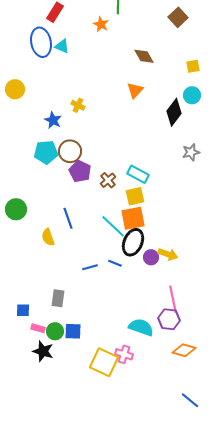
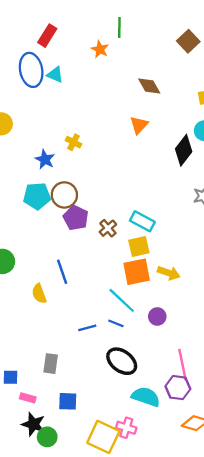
cyan line: (113, 226) -> (122, 300), moved
black ellipse: (133, 242) -> (122, 361), moved, turned -76
yellow arrow: (168, 254) -> (169, 273), moved
green circle: (55, 331) -> (47, 437), moved

